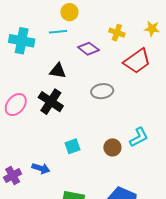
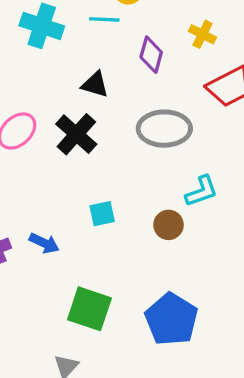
purple diamond: (88, 49) -> (151, 55), turned 60
gray ellipse: (102, 91) -> (164, 129), size x1.4
cyan L-shape: (139, 137) -> (202, 191), moved

